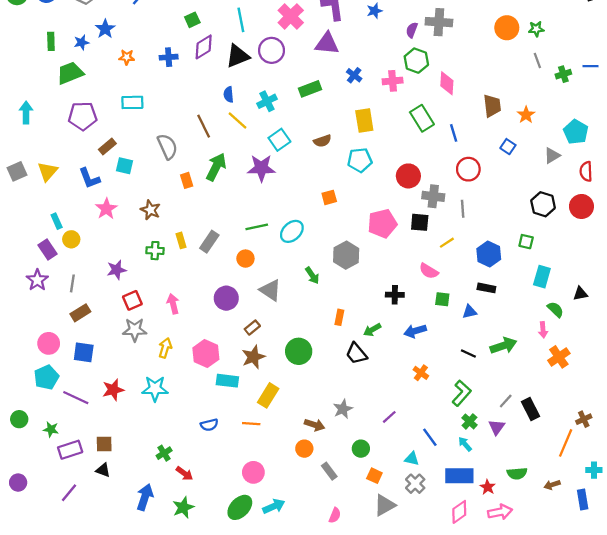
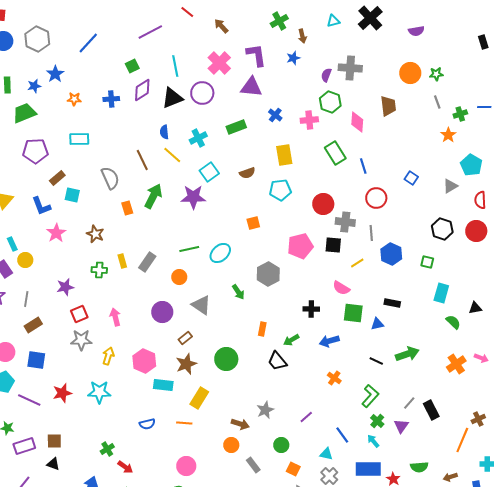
brown trapezoid: (492, 106) -> (388, 106), moved
orange star: (526, 115) -> (448, 135), moved
blue hexagon: (489, 254) -> (391, 254), moved
green square: (442, 299) -> (353, 313), size x1.5
pink arrow: (543, 330) -> (481, 358), moved, turned -64

